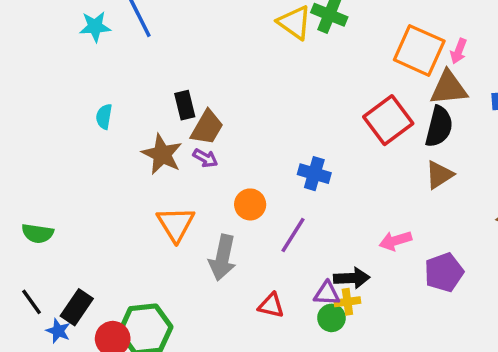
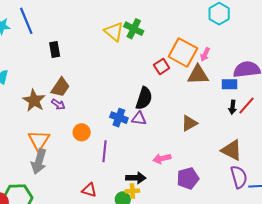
black rectangle: (185, 105) -> (55, 49), moved
red square: (388, 120) -> (162, 66), moved, size x0.6
black semicircle: (439, 127) -> (144, 98), moved
purple line: (293, 235) -> (104, 151), turned -30
gray arrow: (223, 258) -> (39, 161), moved
purple triangle: (327, 293) -> (139, 119), moved

